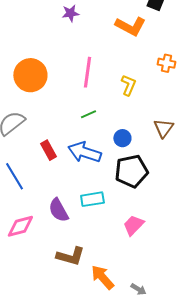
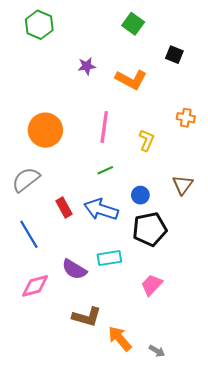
orange L-shape: (130, 26) -> (131, 79), moved
purple semicircle: (58, 210) -> (74, 269), turned -30

